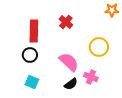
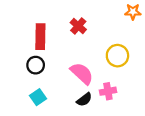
pink cross: (91, 77) -> (108, 91), turned -32
cyan square: (32, 82) -> (38, 97), turned 32

